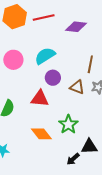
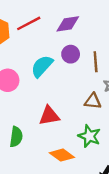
purple circle: (53, 78) -> (71, 54), moved
brown triangle: (77, 87) -> (93, 101), moved

